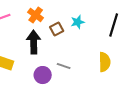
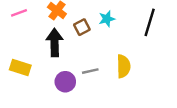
yellow semicircle: (105, 62) -> (123, 66), moved
gray line: (64, 66) -> (90, 71), turned -32

